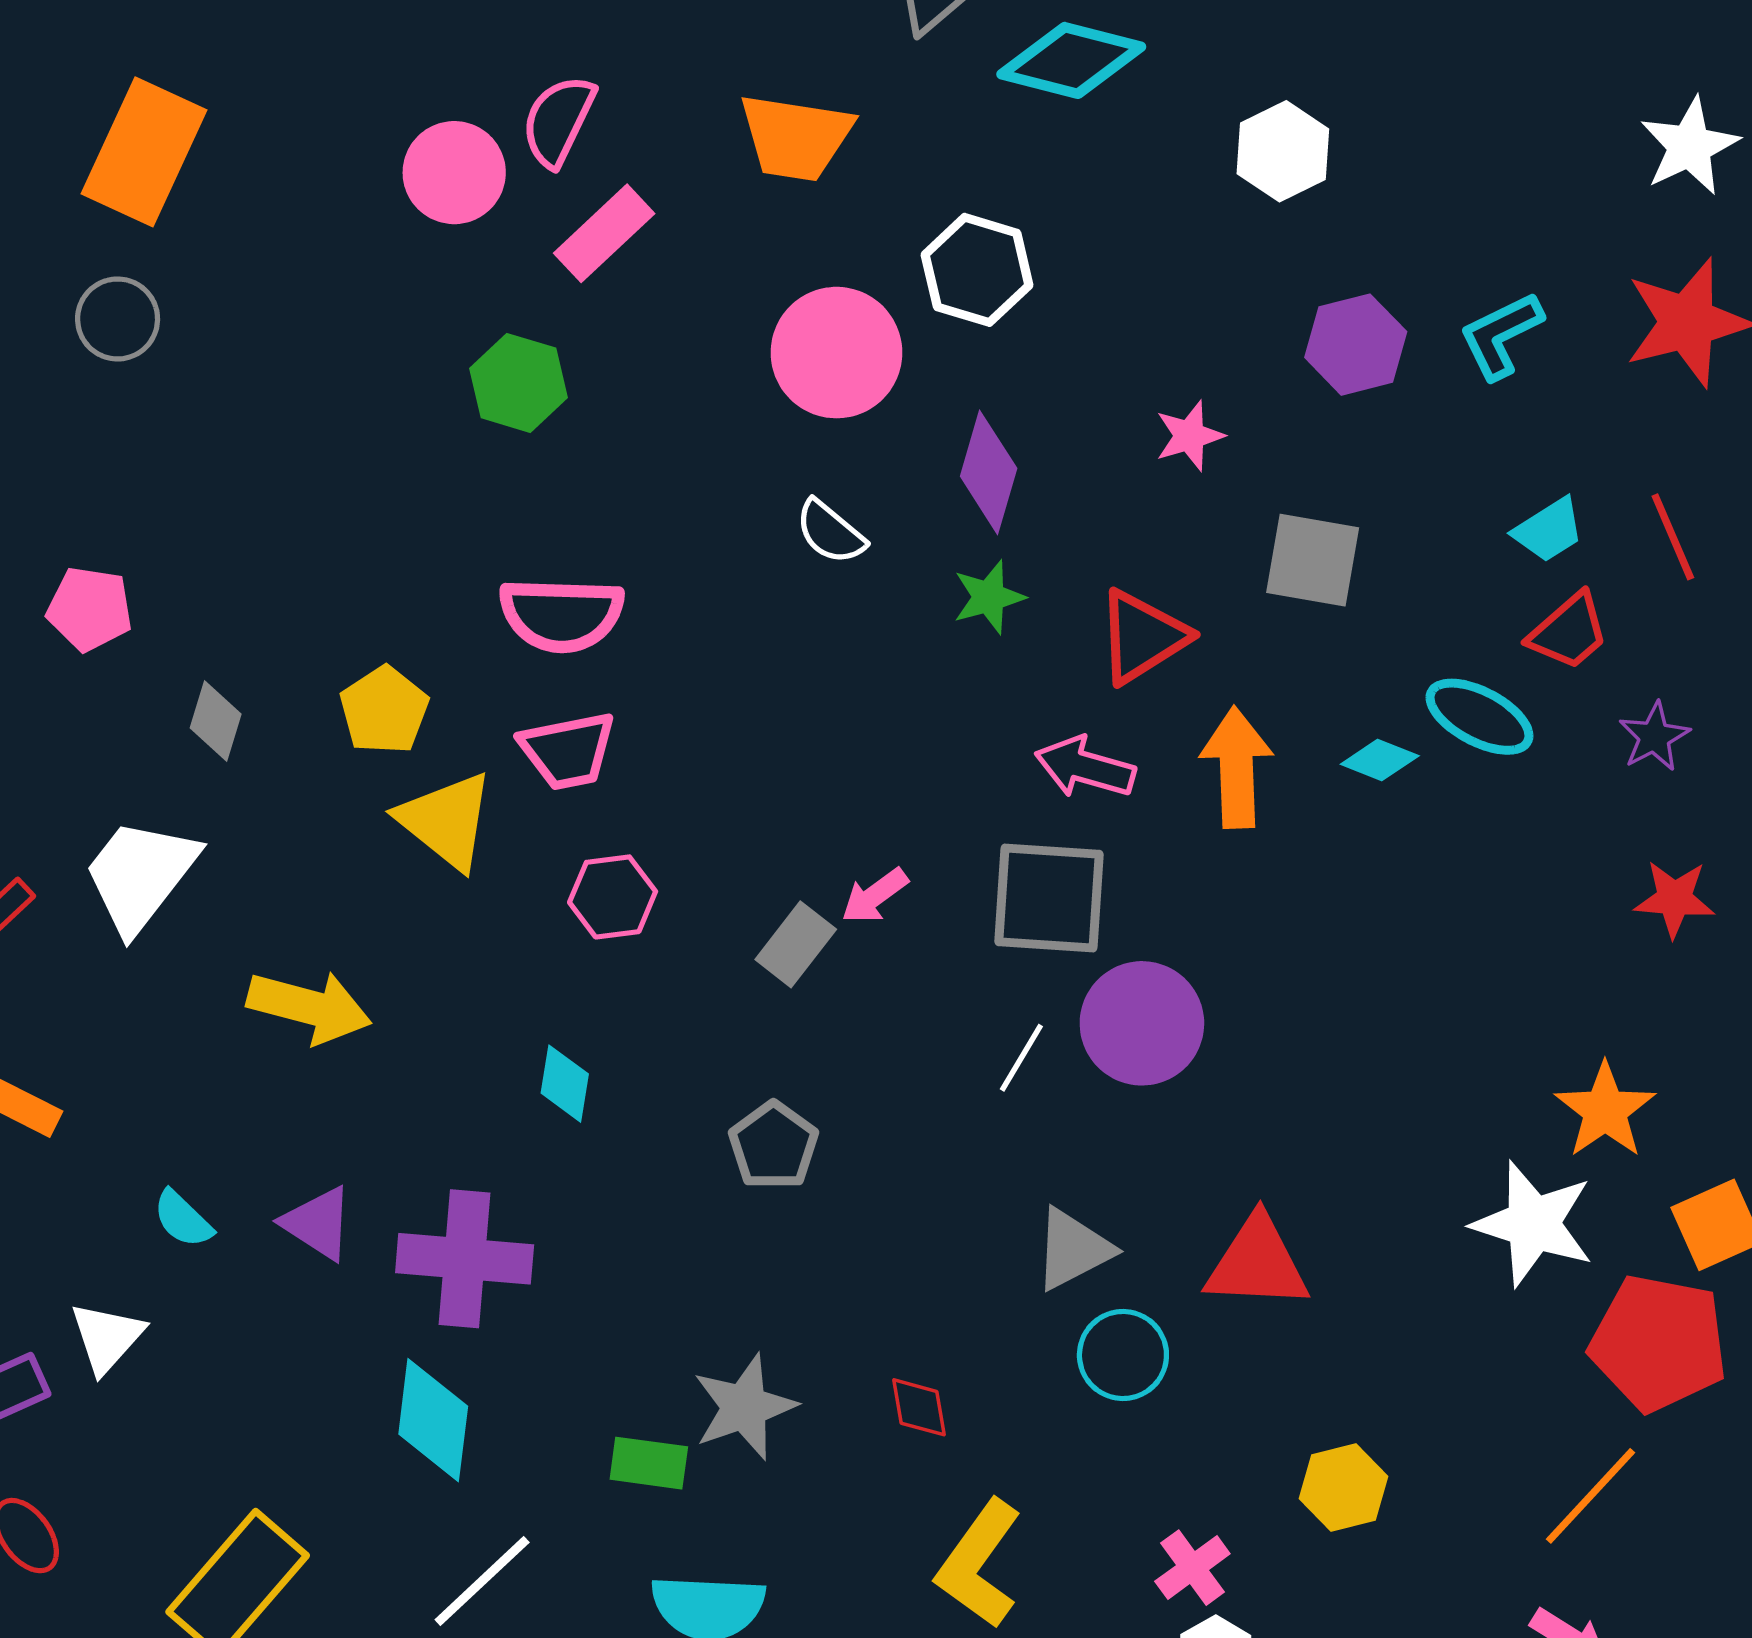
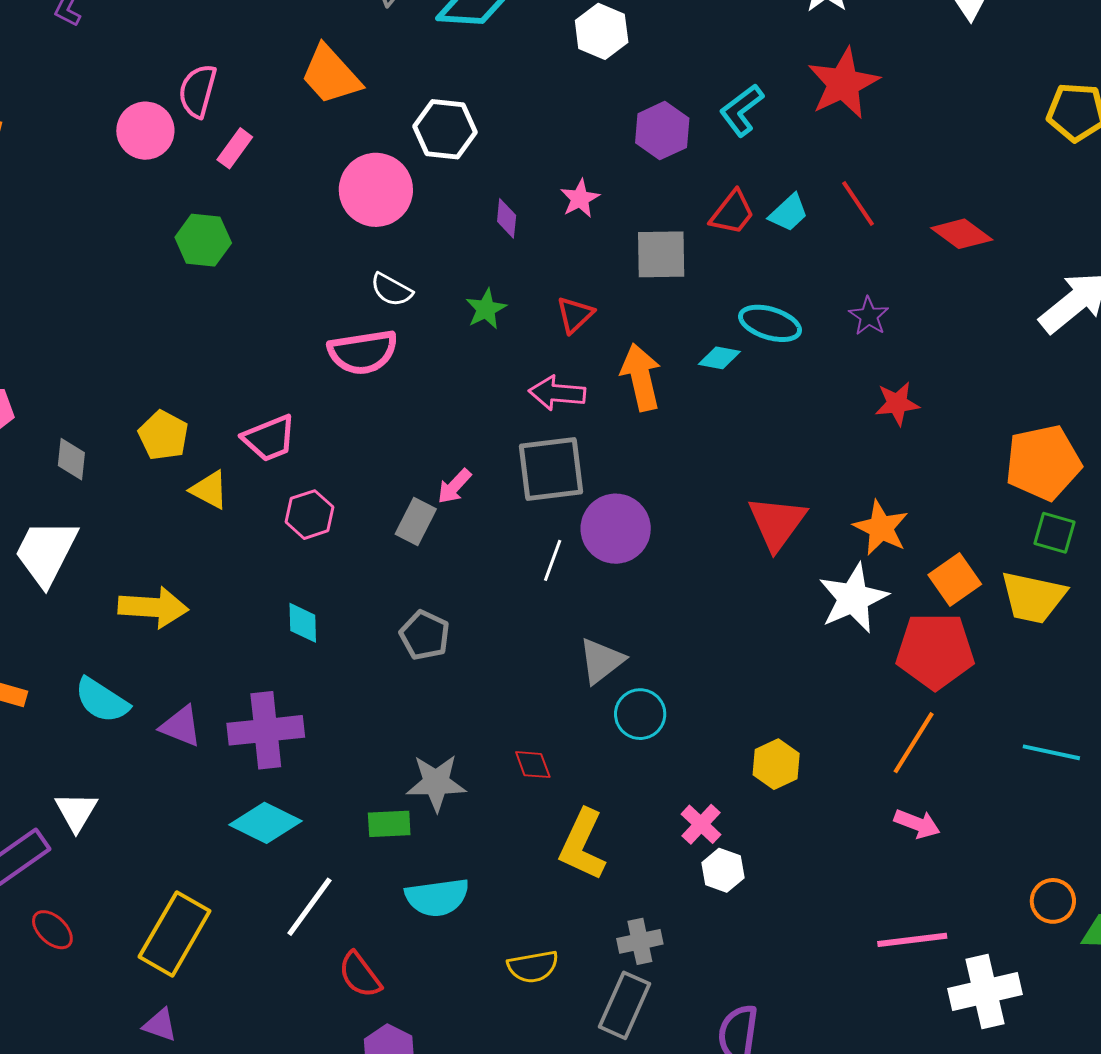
orange trapezoid: (796, 137) -> (331, 75), turned 50
pink rectangle: (604, 233) -> (235, 148), size x0.7
purple diamond: (989, 472) -> (507, 218), moved, size x0.6
pink semicircle: (561, 615) -> (363, 352), moved
red trapezoid: (1569, 631) -> (732, 213), moved
red triangle: (1142, 637) -> (575, 315), size x0.7
yellow triangle: (446, 821) -> (209, 490), size x0.7
cyan semicircle: (183, 1219) -> (102, 700), moved, size x1.5
white star: (1533, 1224) -> (853, 598), turned -30
red triangle: (1257, 1263) -> (777, 523), moved, turned -46
gray star: (744, 1407) -> (436, 783), turned 30
cyan diamond: (433, 1420) -> (265, 823), turned -60

